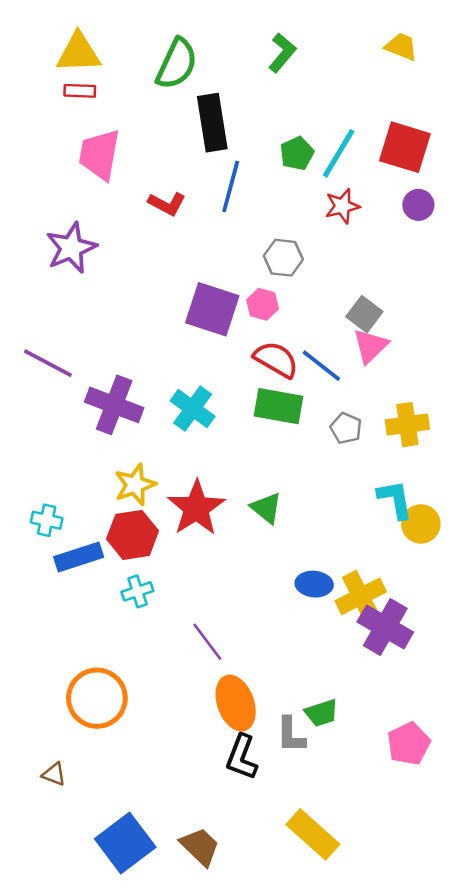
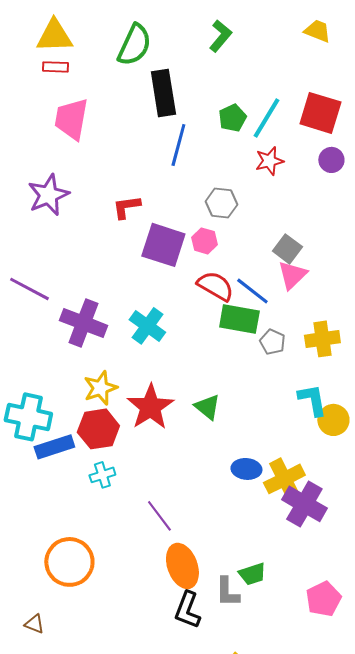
red L-shape: (167, 204) -> (126, 207), moved, turned 144
green rectangle: (279, 406) -> (239, 319), moved
cyan cross: (47, 520) -> (28, 417), size x1.8

